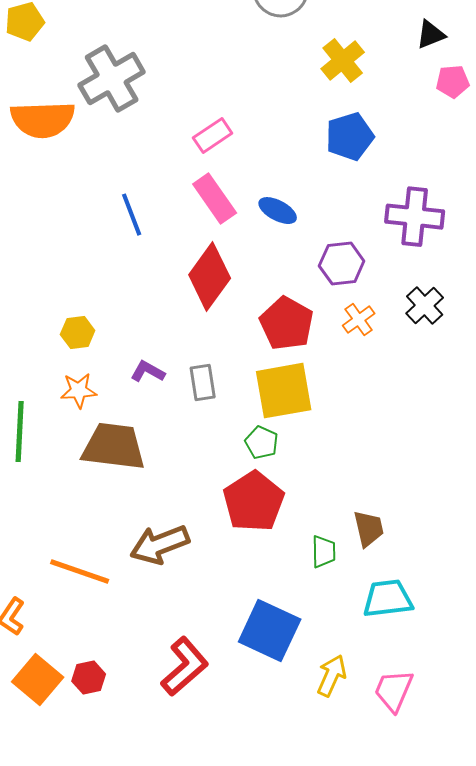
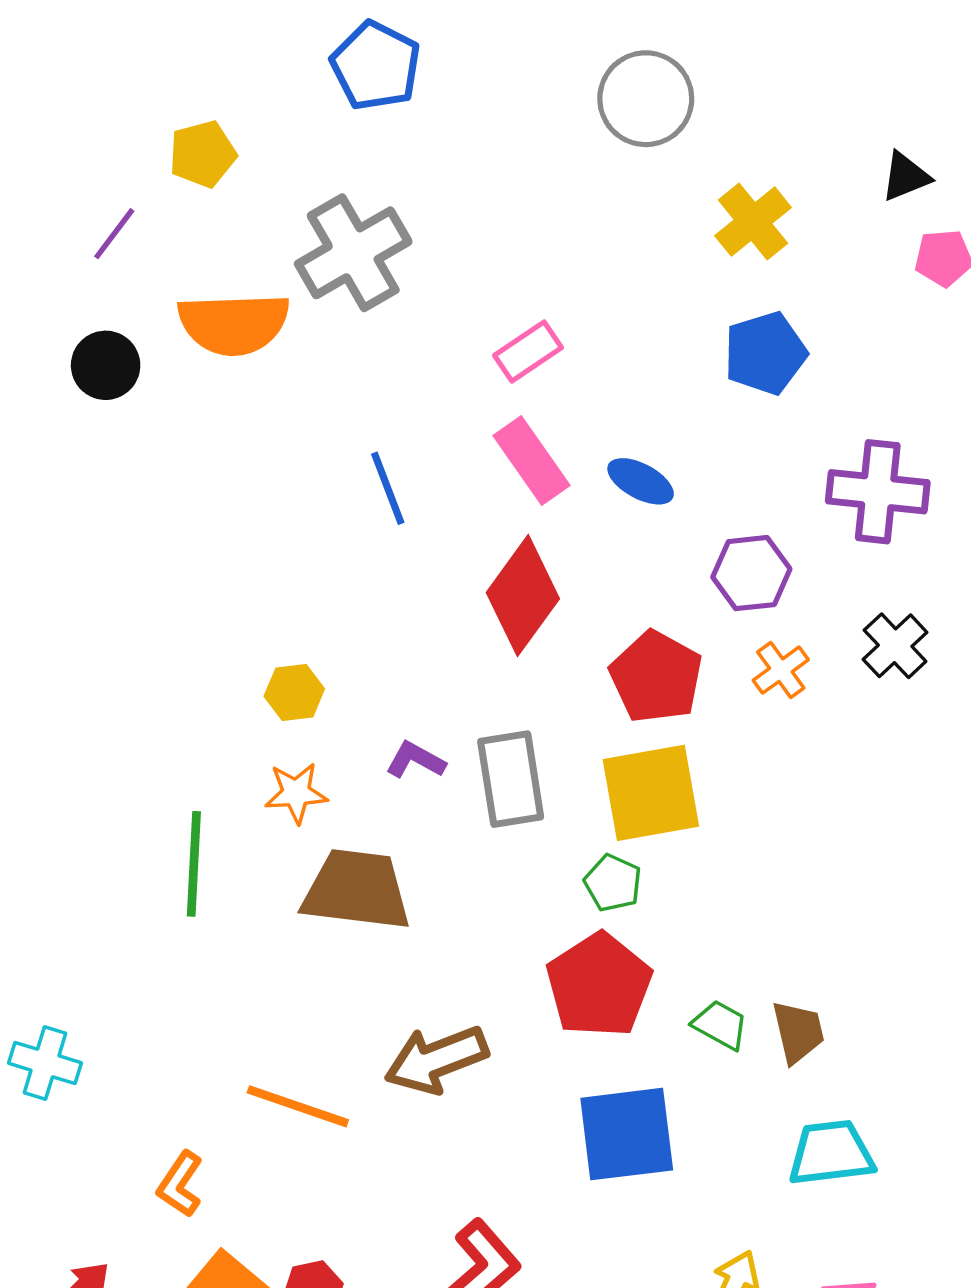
gray rectangle: (203, 383) -> (511, 779), size x1.5
green trapezoid: (324, 552) -> (720, 1025), moved, turned -60
blue square: (270, 631) -> (627, 1134), moved, turned -32

